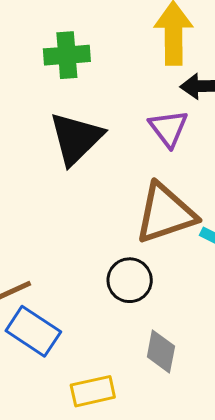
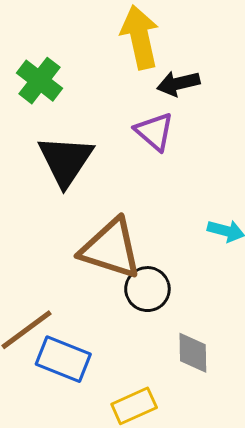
green cross: (67, 55) -> (40, 81), turned -36
brown triangle: (165, 213) -> (111, 249), moved, turned 48

